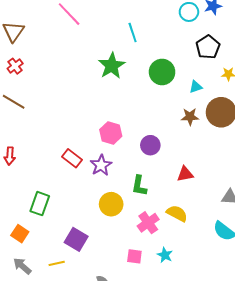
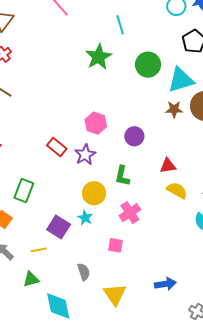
cyan triangle: (196, 87) -> (181, 80), size x2.0
yellow semicircle: (177, 213) -> (177, 190), moved
cyan star: (165, 255) -> (85, 218), moved

